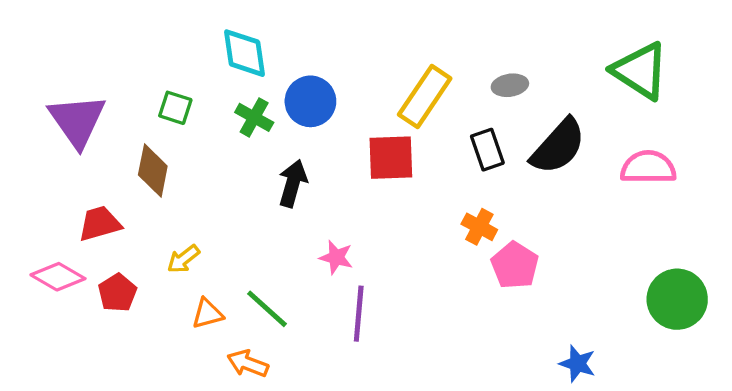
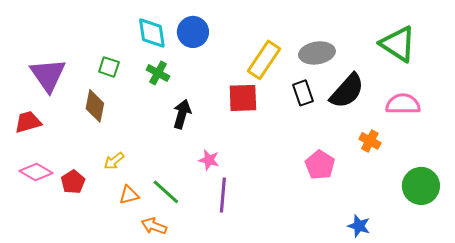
gray ellipse: (510, 85) -> (317, 53), size x1.6
blue circle: (310, 101) -> (193, 32), moved
red trapezoid: (100, 224) -> (28, 122), moved
orange cross: (479, 227) -> (370, 141), moved

